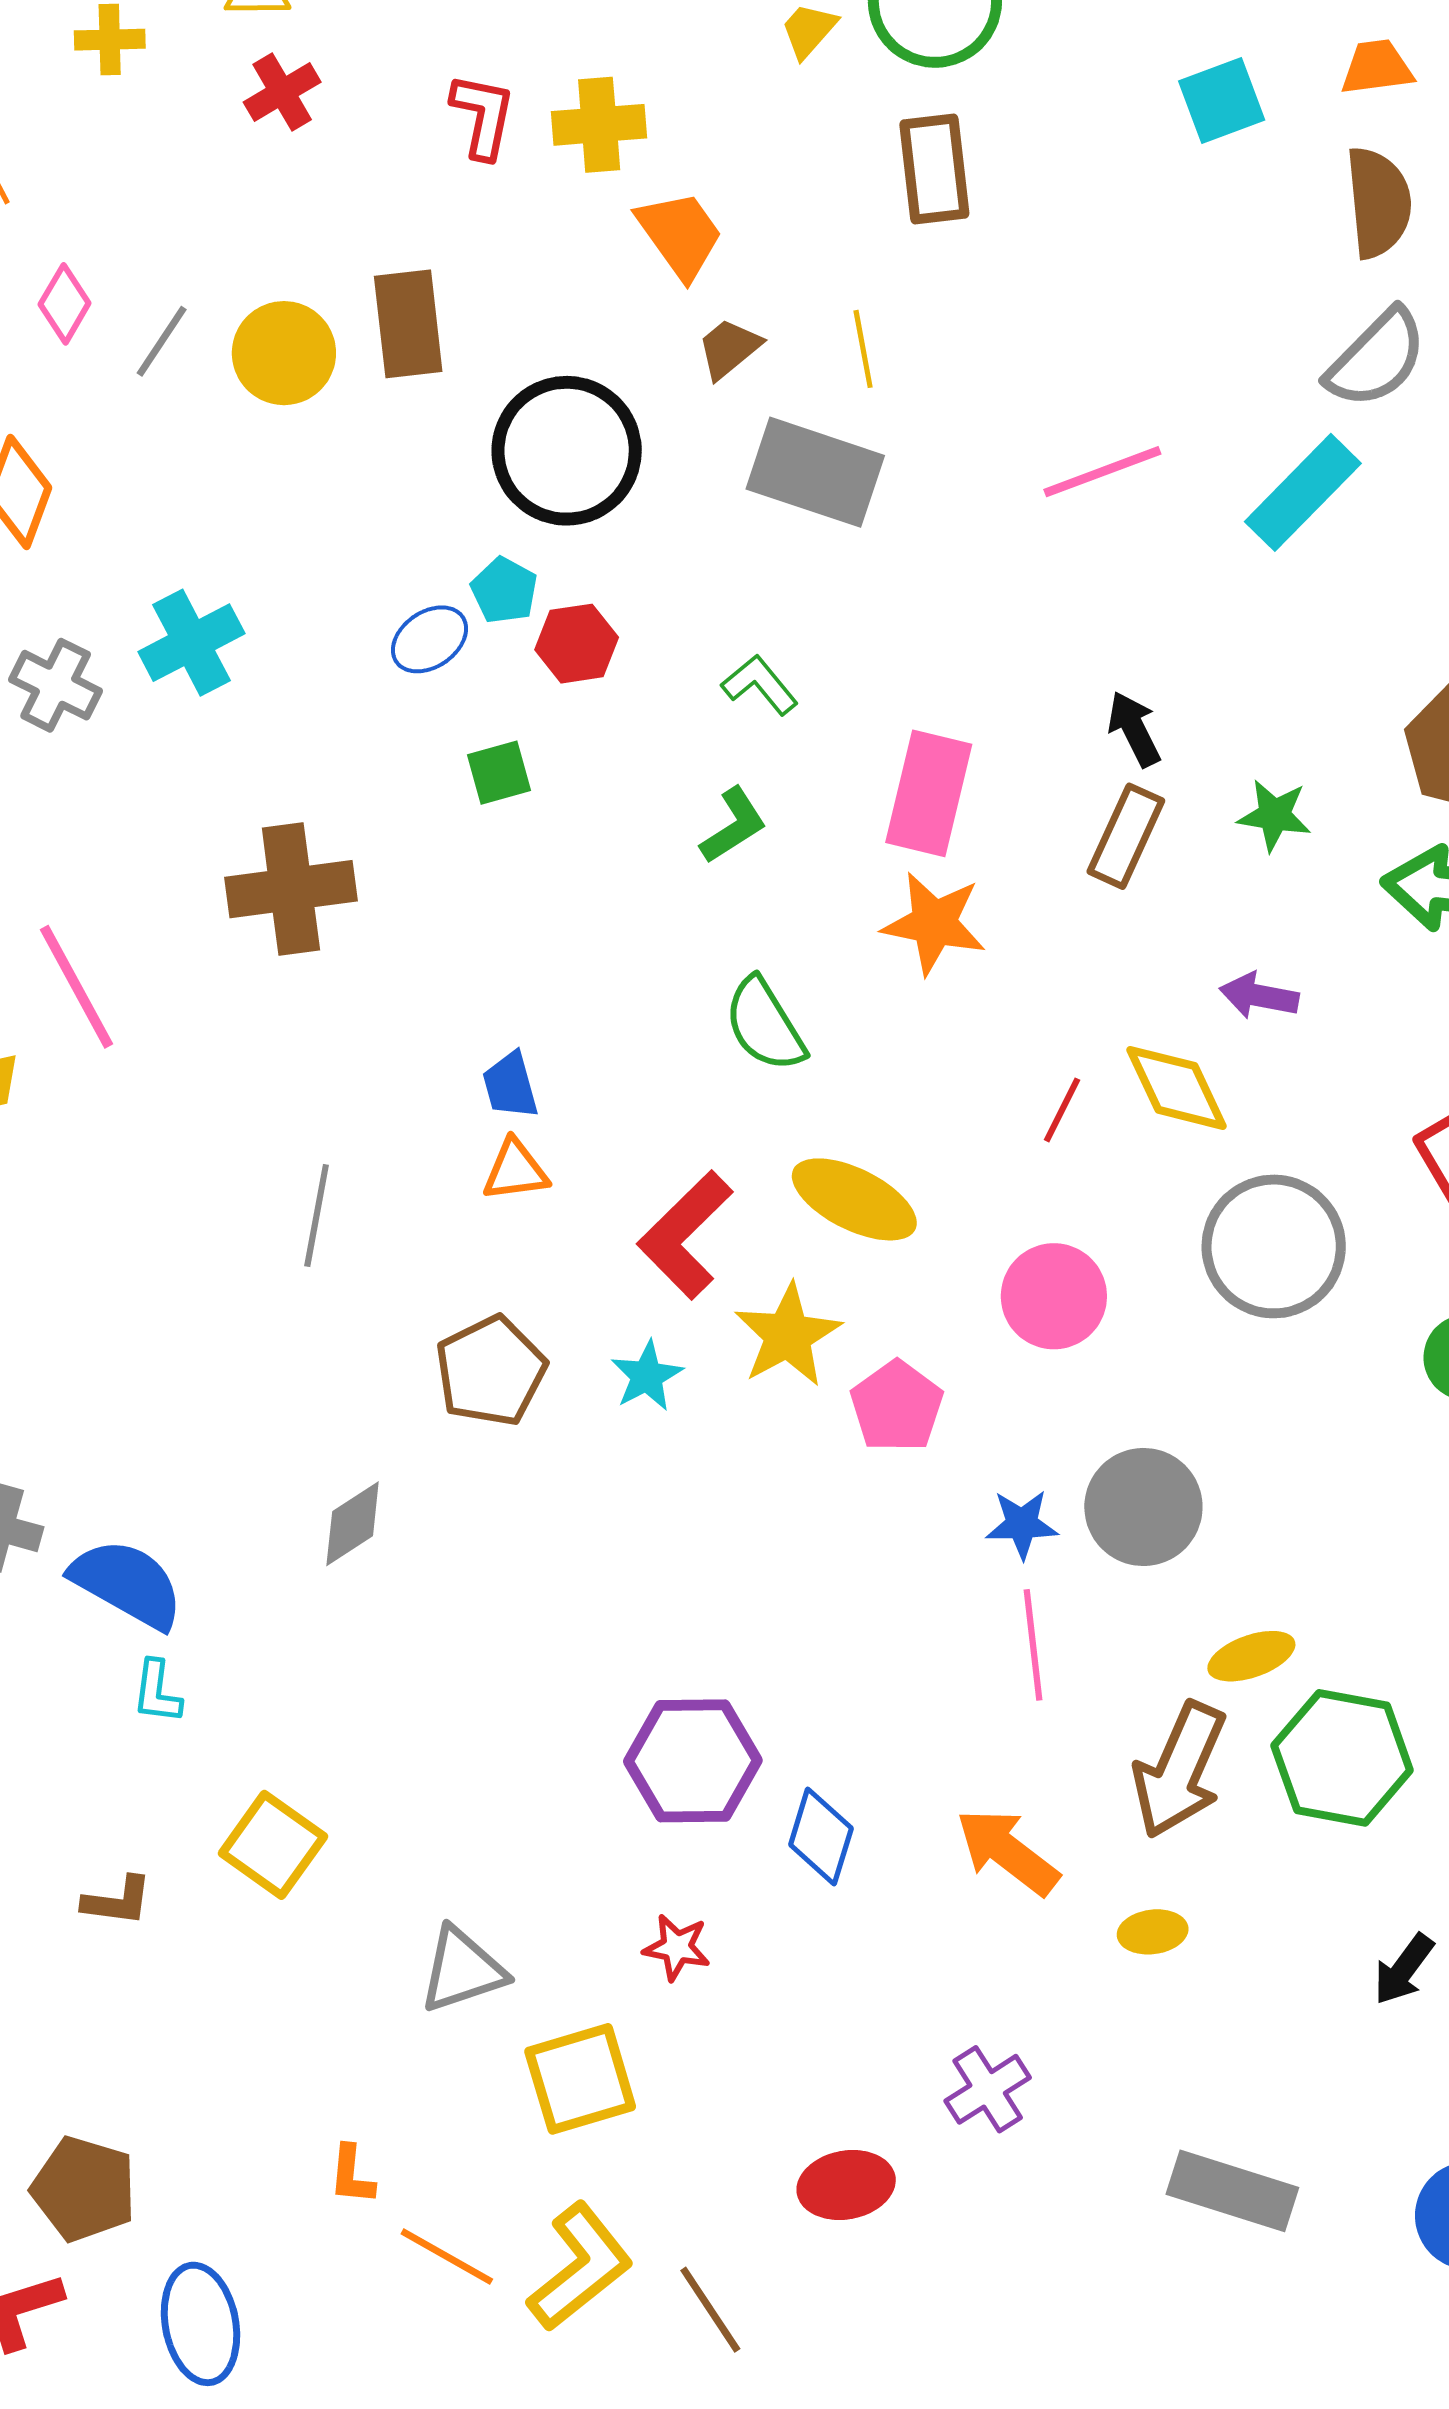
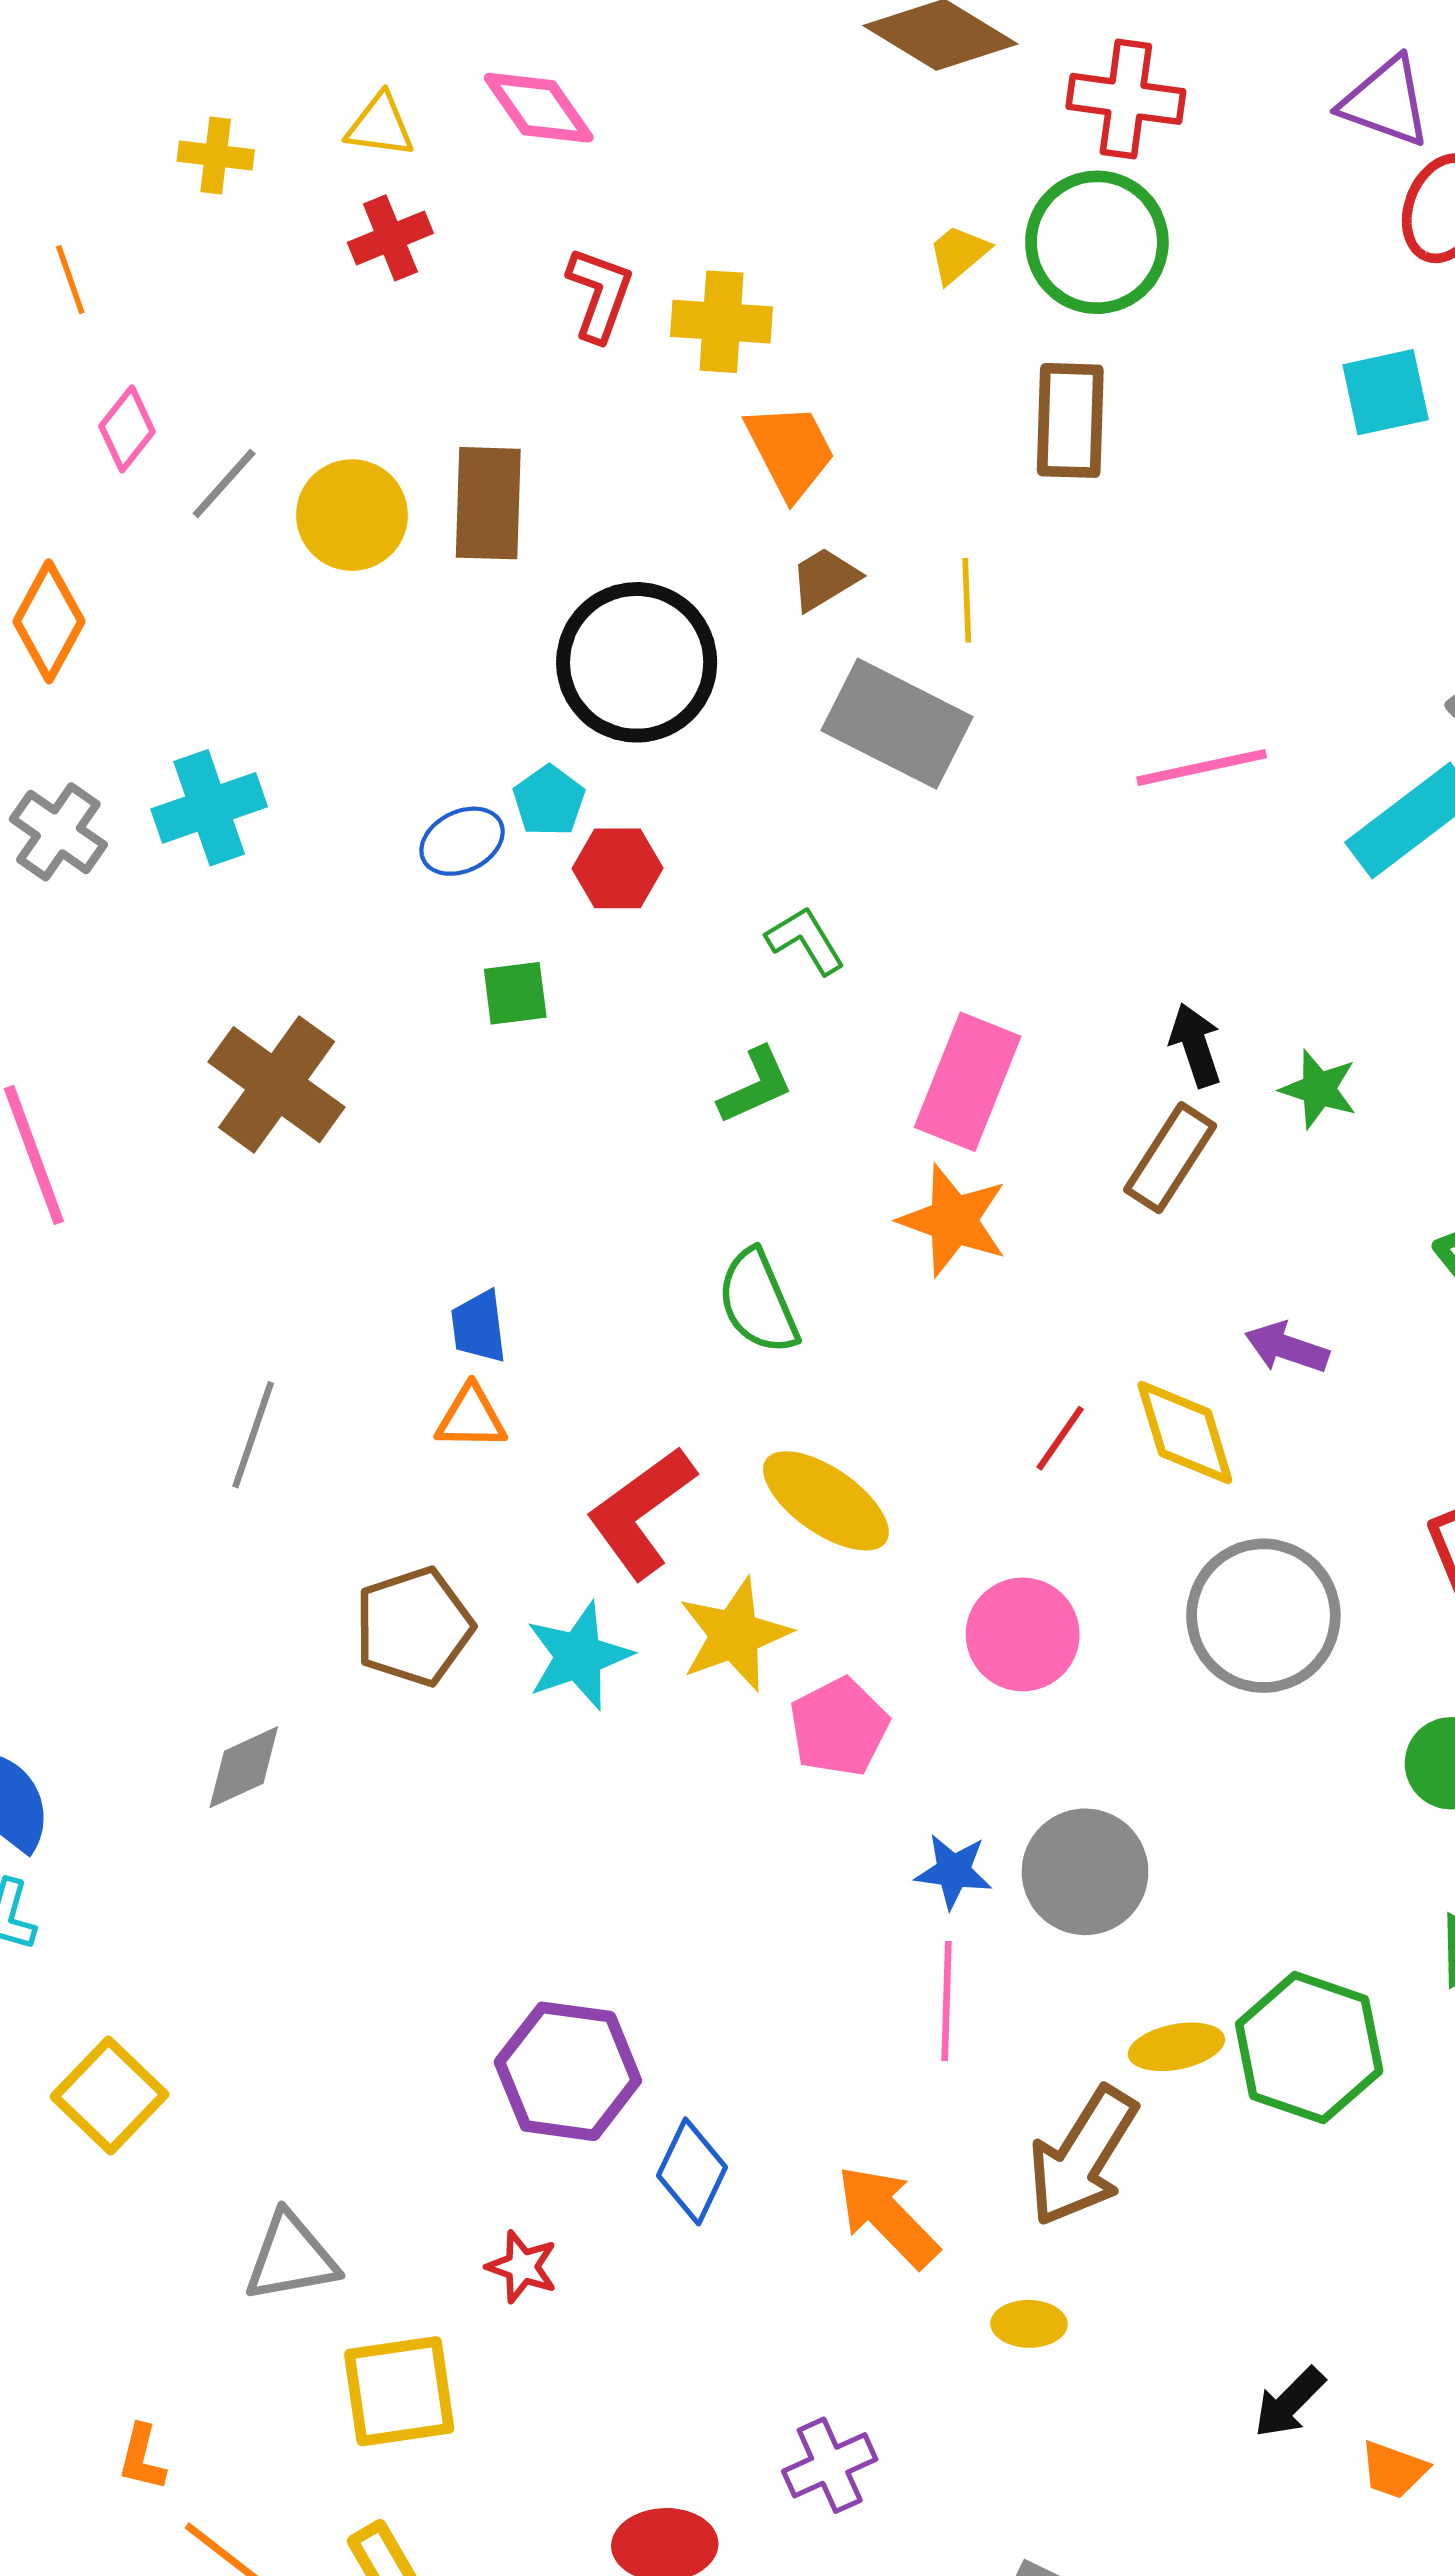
green star: (1274, 815) -> (1319, 1089), moved
brown cross: (291, 889) -> (277, 1085), turned 35
cyan star: (647, 1376) -> (579, 1656), size x1.4
green hexagon: (1342, 1758) -> (1309, 2047), moved

